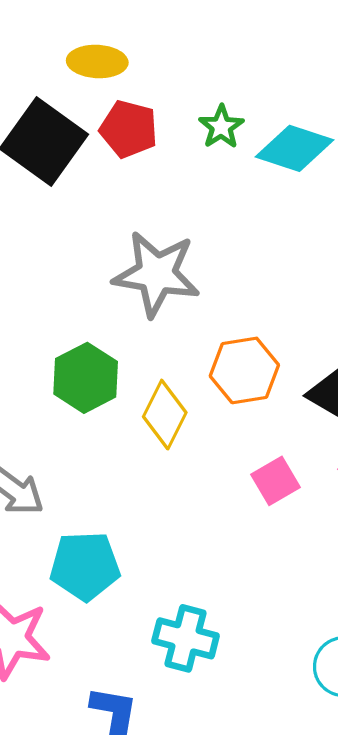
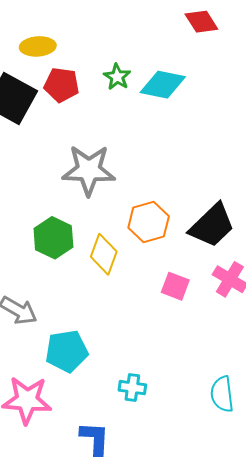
pink square: (276, 481) -> (175, 286), turned -32
cyan cross: (186, 638) -> (132, 388), size x0.7

